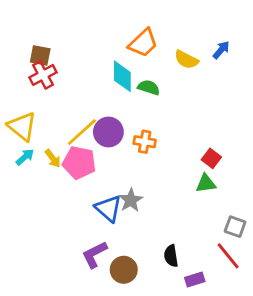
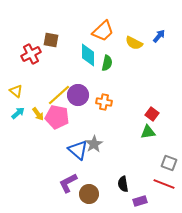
brown square: (40, 55) -> (51, 40), moved
green semicircle: (149, 87) -> (107, 63), turned 84
yellow triangle: (22, 126) -> (16, 91), size x0.6
red line: (228, 256) -> (164, 184), turned -30

